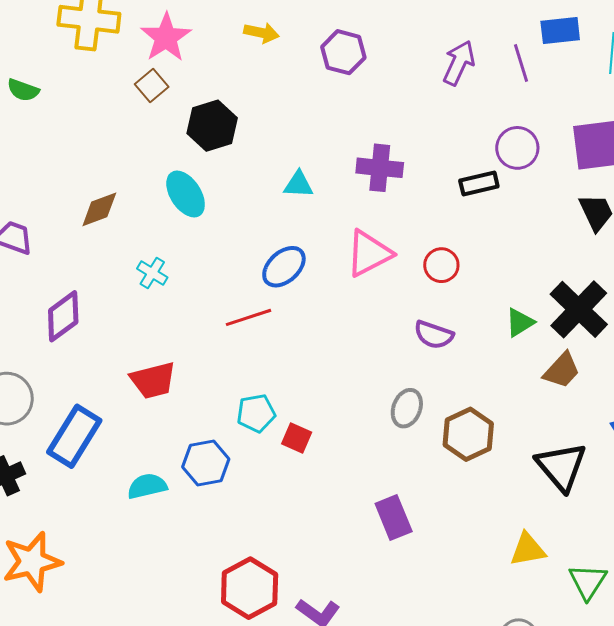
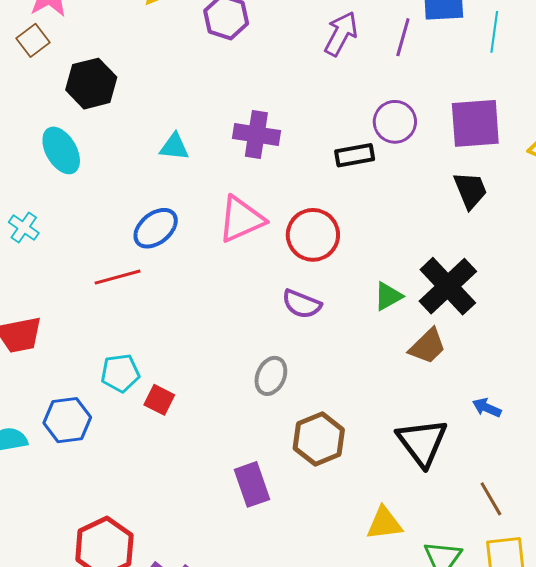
purple line: (521, 63) -> (403, 37), turned 30
red circle: (441, 265) -> (313, 235), size x1.5
brown hexagon: (468, 434) -> (319, 439), moved

